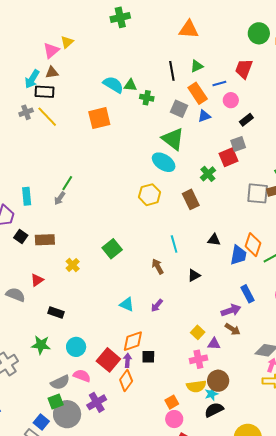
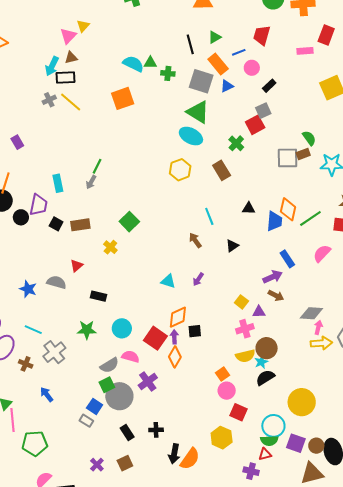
gray square: (179, 109) -> (201, 81), size x1.4
green square: (112, 249) -> (129, 222), moved

